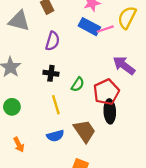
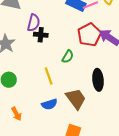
purple semicircle: (53, 41) -> (34, 23), moved
black cross: (51, 73) -> (41, 35), moved
red pentagon: (106, 92) -> (89, 35), moved

